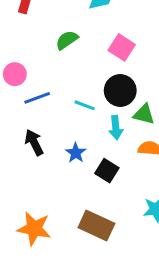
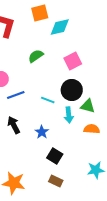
pink square: (122, 47) -> (73, 61), turned 30
black square: (107, 171) -> (55, 156), moved
brown rectangle: (96, 226) -> (56, 181), size x0.6

